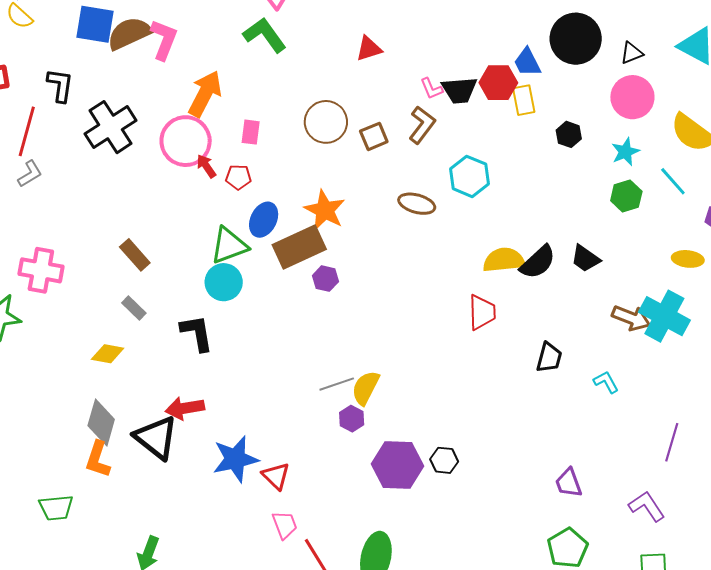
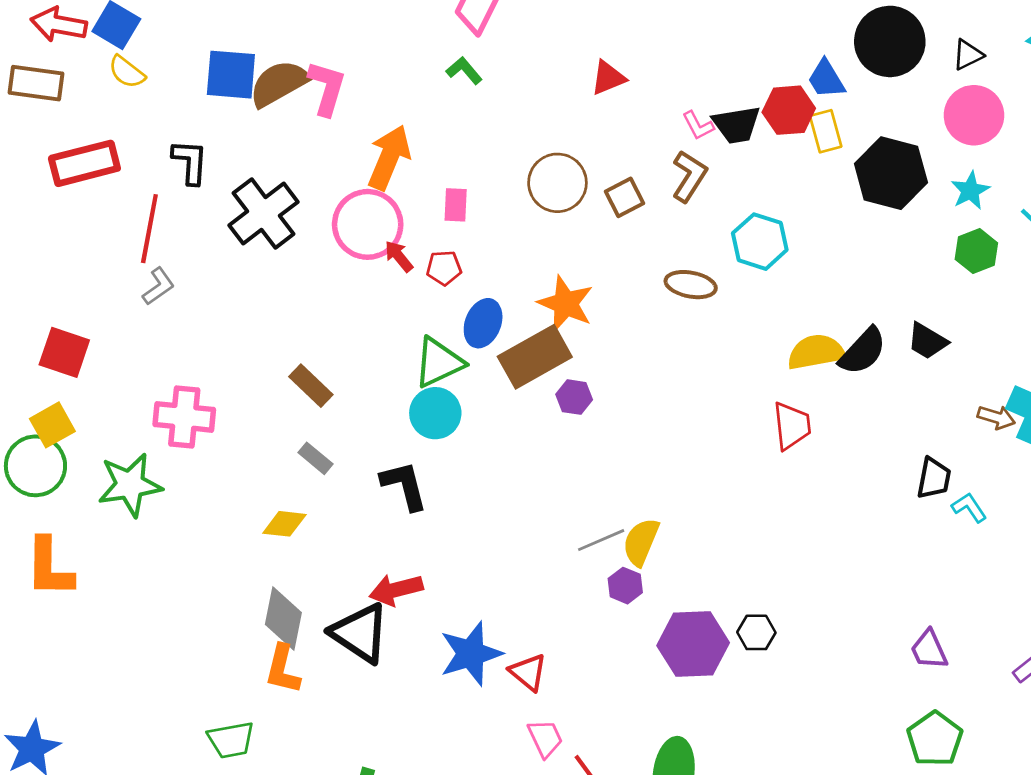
green L-shape: (265, 35) -> (464, 71), size x0.6
black hexagon: (569, 134) -> (891, 173), size x2.0
brown arrow: (631, 318) -> (996, 417), size x0.7
black trapezoid: (549, 358) -> (934, 478), moved

